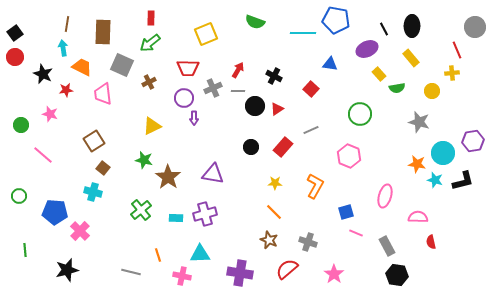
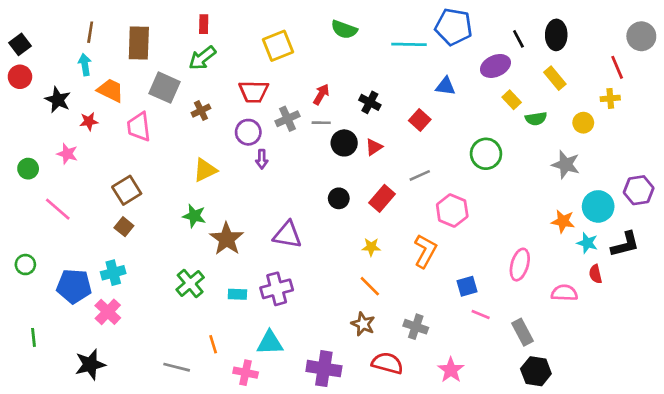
pink hexagon: (349, 156) -> (452, 211), moved
brown square: (103, 168) -> (124, 227), moved
cyan cross: (93, 192) -> (113, 273), moved, turned -30
red semicircle: (431, 242) -> (595, 274), moved
red semicircle: (287, 269) -> (387, 363), turned 55

